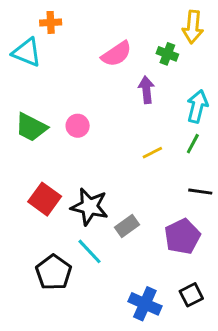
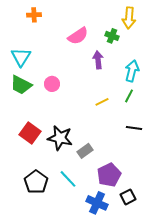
cyan triangle: (27, 52) -> (21, 57), moved, turned 40
purple pentagon: (182, 236) -> (109, 175), moved
cyan line: (90, 251) -> (68, 179), moved

